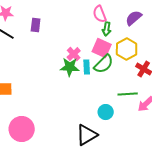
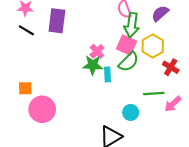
purple rectangle: (36, 25) -> (57, 21), size x1.6
green arrow: (107, 29) -> (132, 25), size x1.6
cyan rectangle: (87, 67) -> (107, 75), moved
pink circle: (22, 129) -> (42, 109), moved

